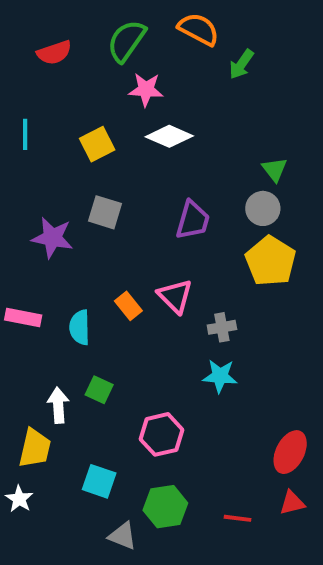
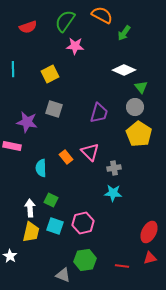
white diamond: (169, 136) -> (124, 70), moved
pink rectangle: (23, 318) -> (12, 146), moved
yellow trapezoid: (35, 448) -> (31, 232), moved
cyan square: (99, 481) -> (55, 226), moved

